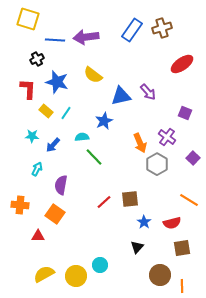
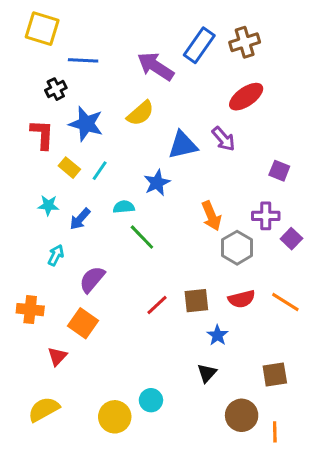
purple arrow: (86, 37) -> (156, 66), moved, turned 40
red ellipse: (182, 64) -> (246, 97), moved
yellow semicircle: (93, 75) -> (140, 113), turned -78
purple cross: (167, 137) -> (266, 216), moved, turned -36
purple semicircle: (61, 185) -> (92, 279), turned 30
red semicircle: (172, 223) -> (242, 299), moved
red triangle: (38, 236) -> (57, 356), turned -48
yellow semicircle: (44, 274) -> (44, 409), moved

